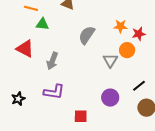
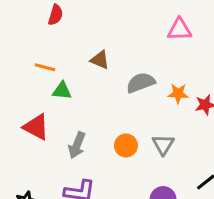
gray semicircle: (87, 35) -> (141, 83), moved, turned 36
orange circle: (127, 50) -> (126, 145), moved

